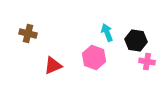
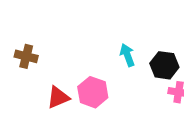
pink hexagon: (94, 58) -> (93, 92), moved

